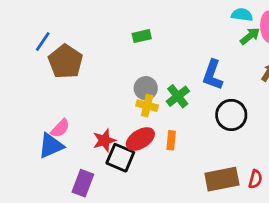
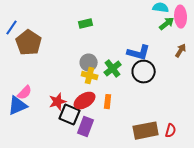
blue L-shape: (213, 75) -> (139, 53), turned -95
black circle: (231, 115) -> (144, 72), moved
purple rectangle: (83, 183) -> (86, 127), moved

